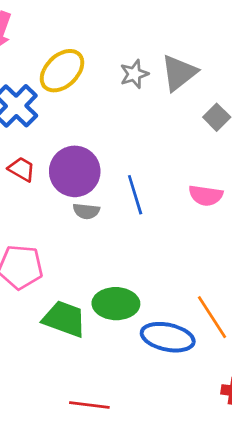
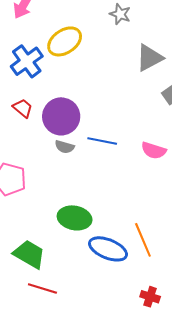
gray star: (134, 74) -> (120, 14), moved, turned 30
blue line: (135, 195) -> (102, 141), turned -72
green trapezoid: (64, 319) -> (29, 254), moved

